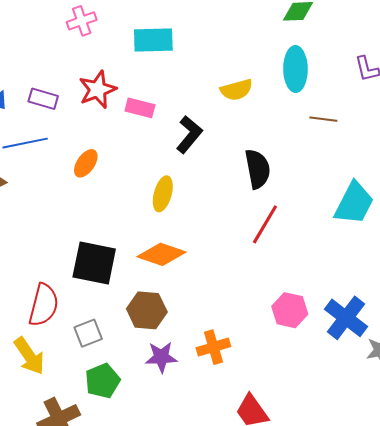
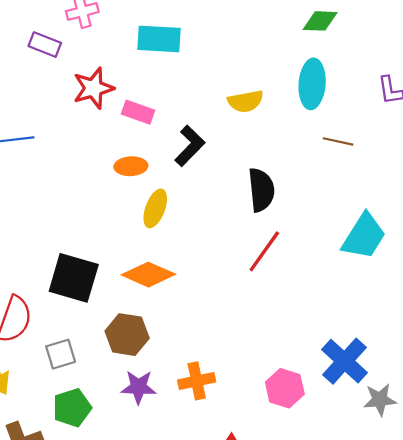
purple rectangle: (43, 99) -> (45, 45), moved
orange ellipse: (86, 163) -> (131, 166), moved, turned 48
pink hexagon: (290, 310) -> (285, 388), moved

